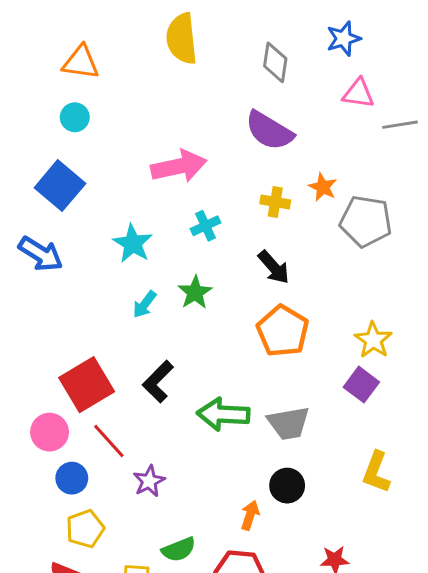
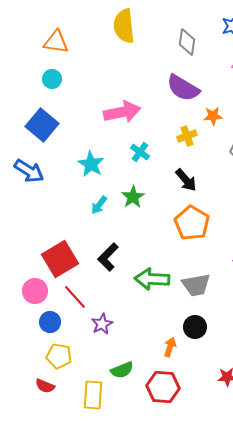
orange star: (323, 187) -> (213, 116), moved, turned -30
yellow cross: (275, 202) -> (187, 136), turned -30
cyan cross: (205, 226) -> (140, 152), turned -30
yellow pentagon: (85, 529) -> (59, 356), turned 30

